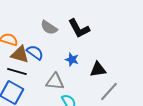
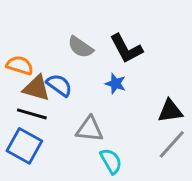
blue star: (72, 59) -> (115, 84), moved
black triangle: (98, 69) -> (170, 111), moved

